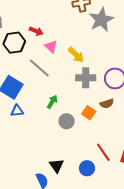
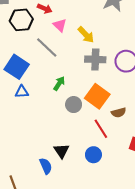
brown semicircle: (107, 104) -> (119, 113), moved
orange square: (89, 113) -> (97, 96), size x1.6
red line: (103, 152) -> (101, 129), moved

